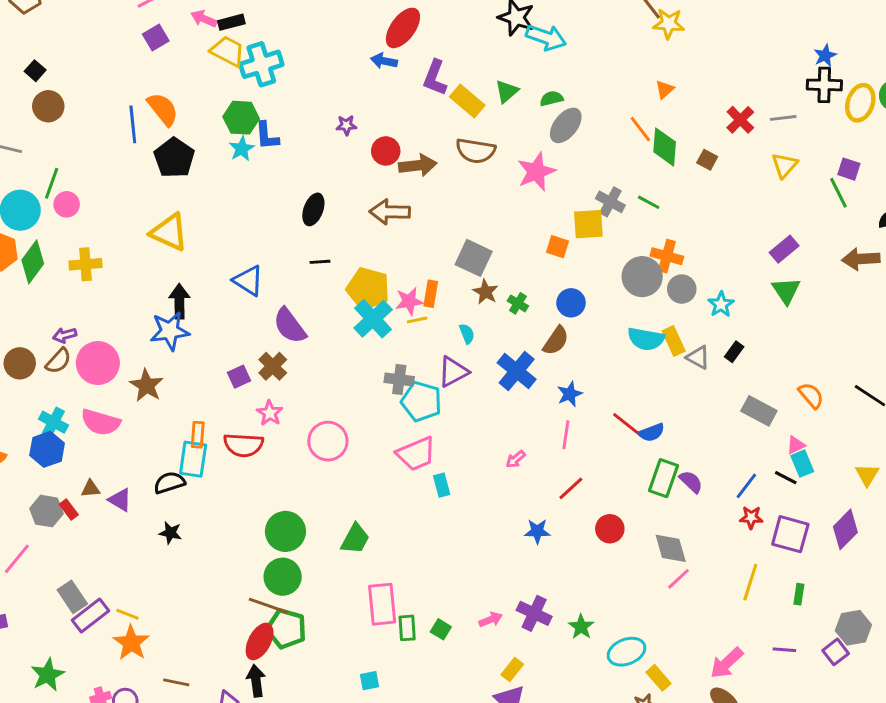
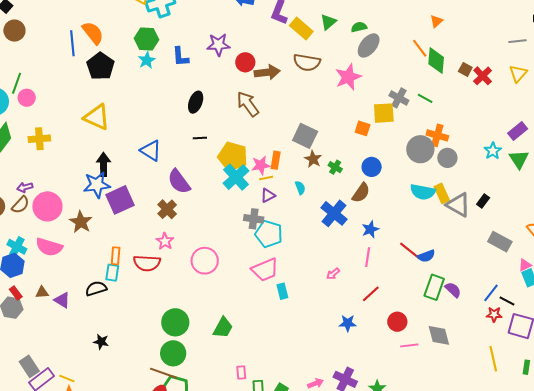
red cross: (740, 120) -> (483, 76), moved
purple star: (346, 125) -> (218, 45), size x1.6
blue L-shape: (267, 136) -> (180, 57), moved
brown arrow: (390, 212) -> (248, 104), turned 52
cyan star: (721, 304) -> (493, 151), moved
gray triangle: (698, 357) -> (458, 205), size x1.5
purple triangle: (453, 372) -> (268, 195), moved, size x0.7
purple square: (239, 377) -> (120, 200), moved, size x1.8
cyan rectangle: (193, 459) -> (112, 273), size x0.7
black line: (786, 478) -> (507, 301), moved
red rectangle: (69, 510) -> (16, 293), moved
black star: (170, 533) -> (101, 342), moved
pink line: (679, 579) -> (409, 345), moved, turned 36
yellow line: (750, 582) -> (493, 359), turned -30
pink rectangle: (382, 604) -> (241, 373), size x0.5

